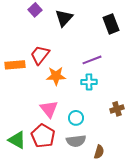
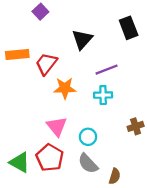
black triangle: (64, 18) -> (82, 39), moved
orange rectangle: (15, 65) -> (17, 54), moved
gray semicircle: (76, 141) -> (88, 163), turned 54

